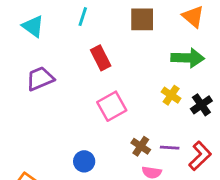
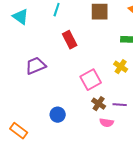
purple trapezoid: (40, 79) -> (36, 66), moved
pink square: (112, 106) -> (91, 80), moved

